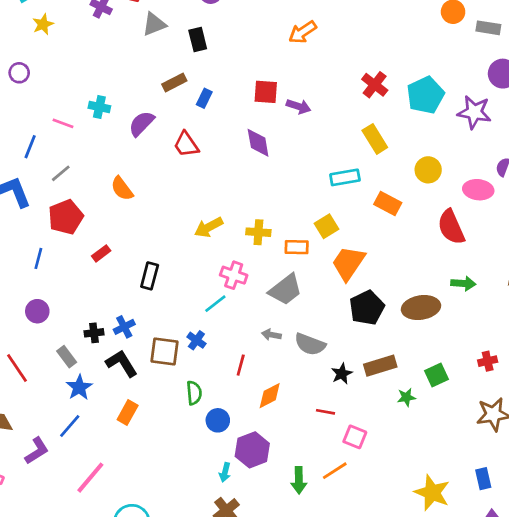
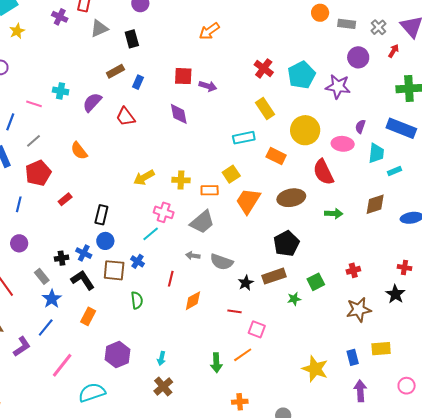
yellow circle: (428, 170) -> (305, 130), size x1.5
black pentagon: (367, 308) -> (286, 244), moved
brown ellipse: (421, 308) -> (291, 198), moved
blue cross: (124, 327) -> (84, 253), turned -35
blue circle: (218, 420) -> (105, 241), moved
purple hexagon: (252, 450) -> (118, 355), moved

